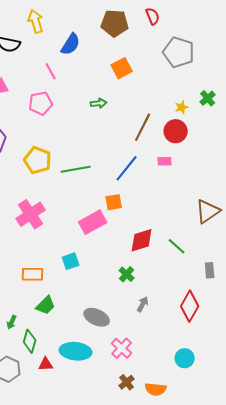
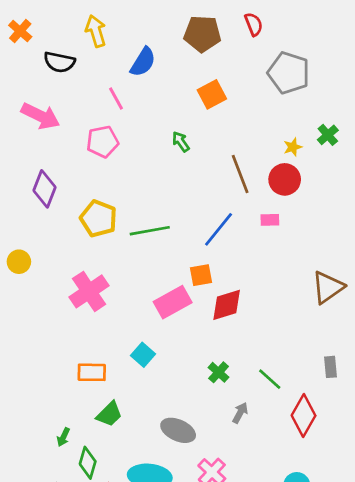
green arrow: (99, 103) -> (181, 142), turned -119
brown line: (143, 127) -> (240, 174), turned -48
red diamond: (142, 240) -> (227, 305), moved
green line: (177, 246) -> (270, 379), moved
cyan square: (71, 261) -> (143, 355), turned -30

